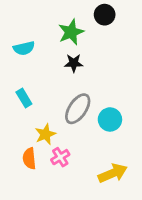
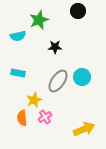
green star: (71, 32) -> (39, 20), moved
cyan rectangle: (24, 98) -> (18, 73), turned -48
cyan circle: (110, 119) -> (82, 77), moved

